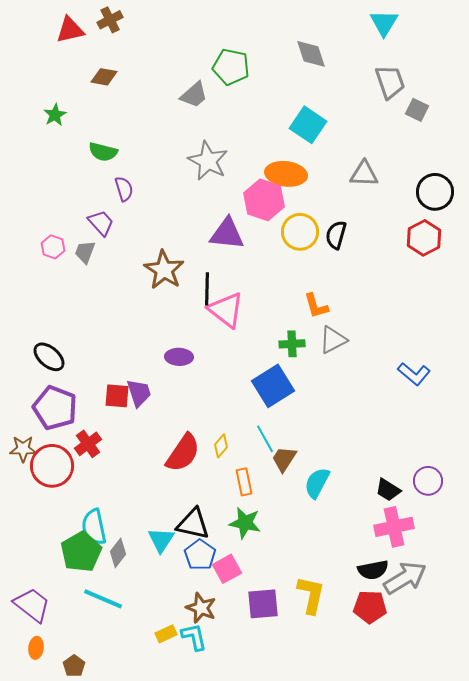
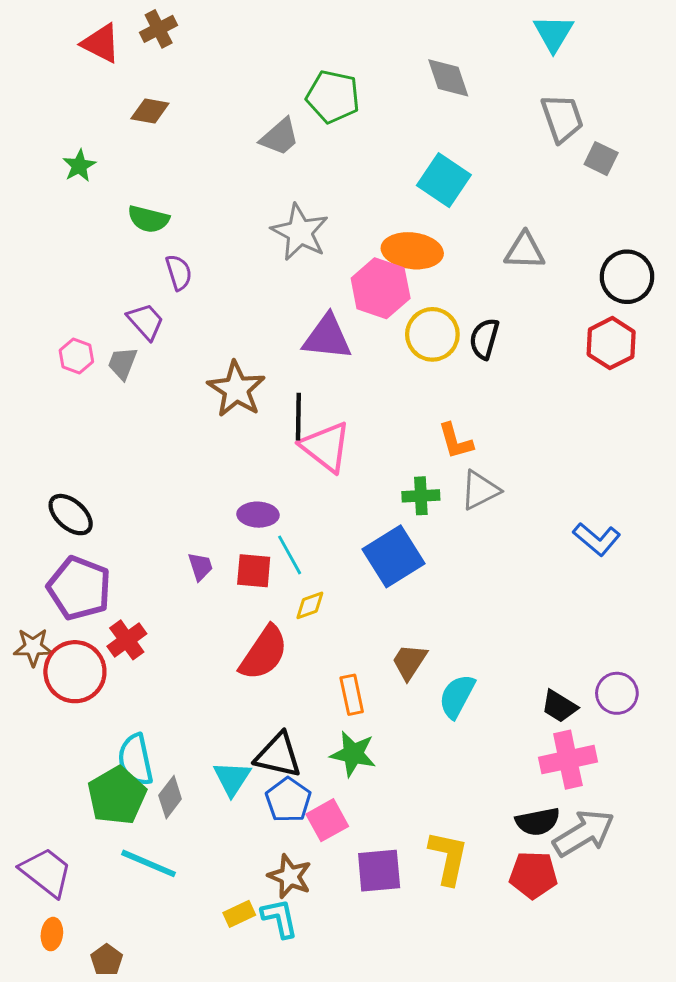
red triangle: (70, 30) -> (101, 43), turned 40
purple trapezoid: (139, 393) -> (200, 566), size x0.7
red square: (117, 396) -> (254, 571), moved
cyan line: (265, 439) -> (290, 555), moved
yellow diamond: (221, 446) -> (310, 605), moved, turned 30

